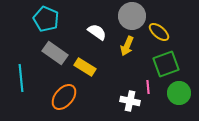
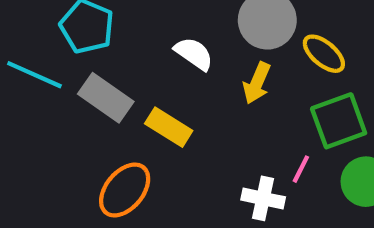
cyan line: (21, 78) -> (34, 75), moved, turned -60
pink line: (148, 87) -> (301, 169), turned 32

